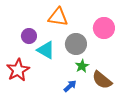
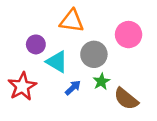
blue arrow: (70, 86) -> (73, 88), moved

